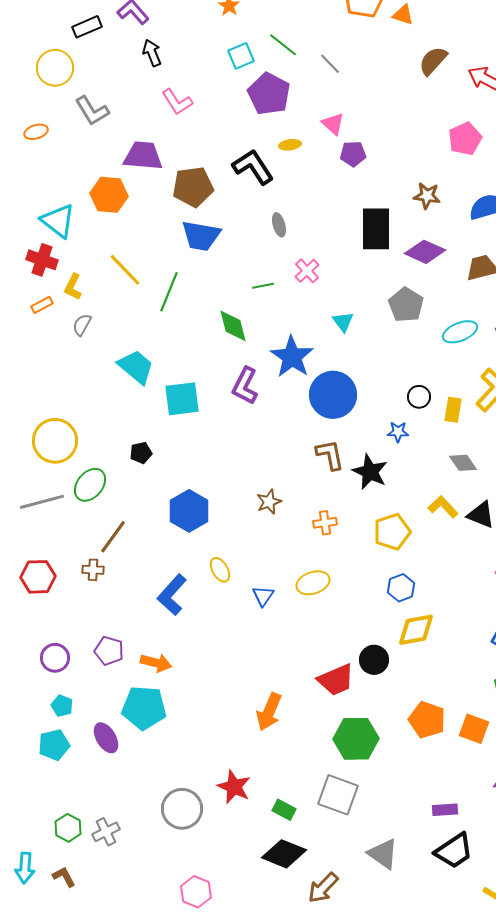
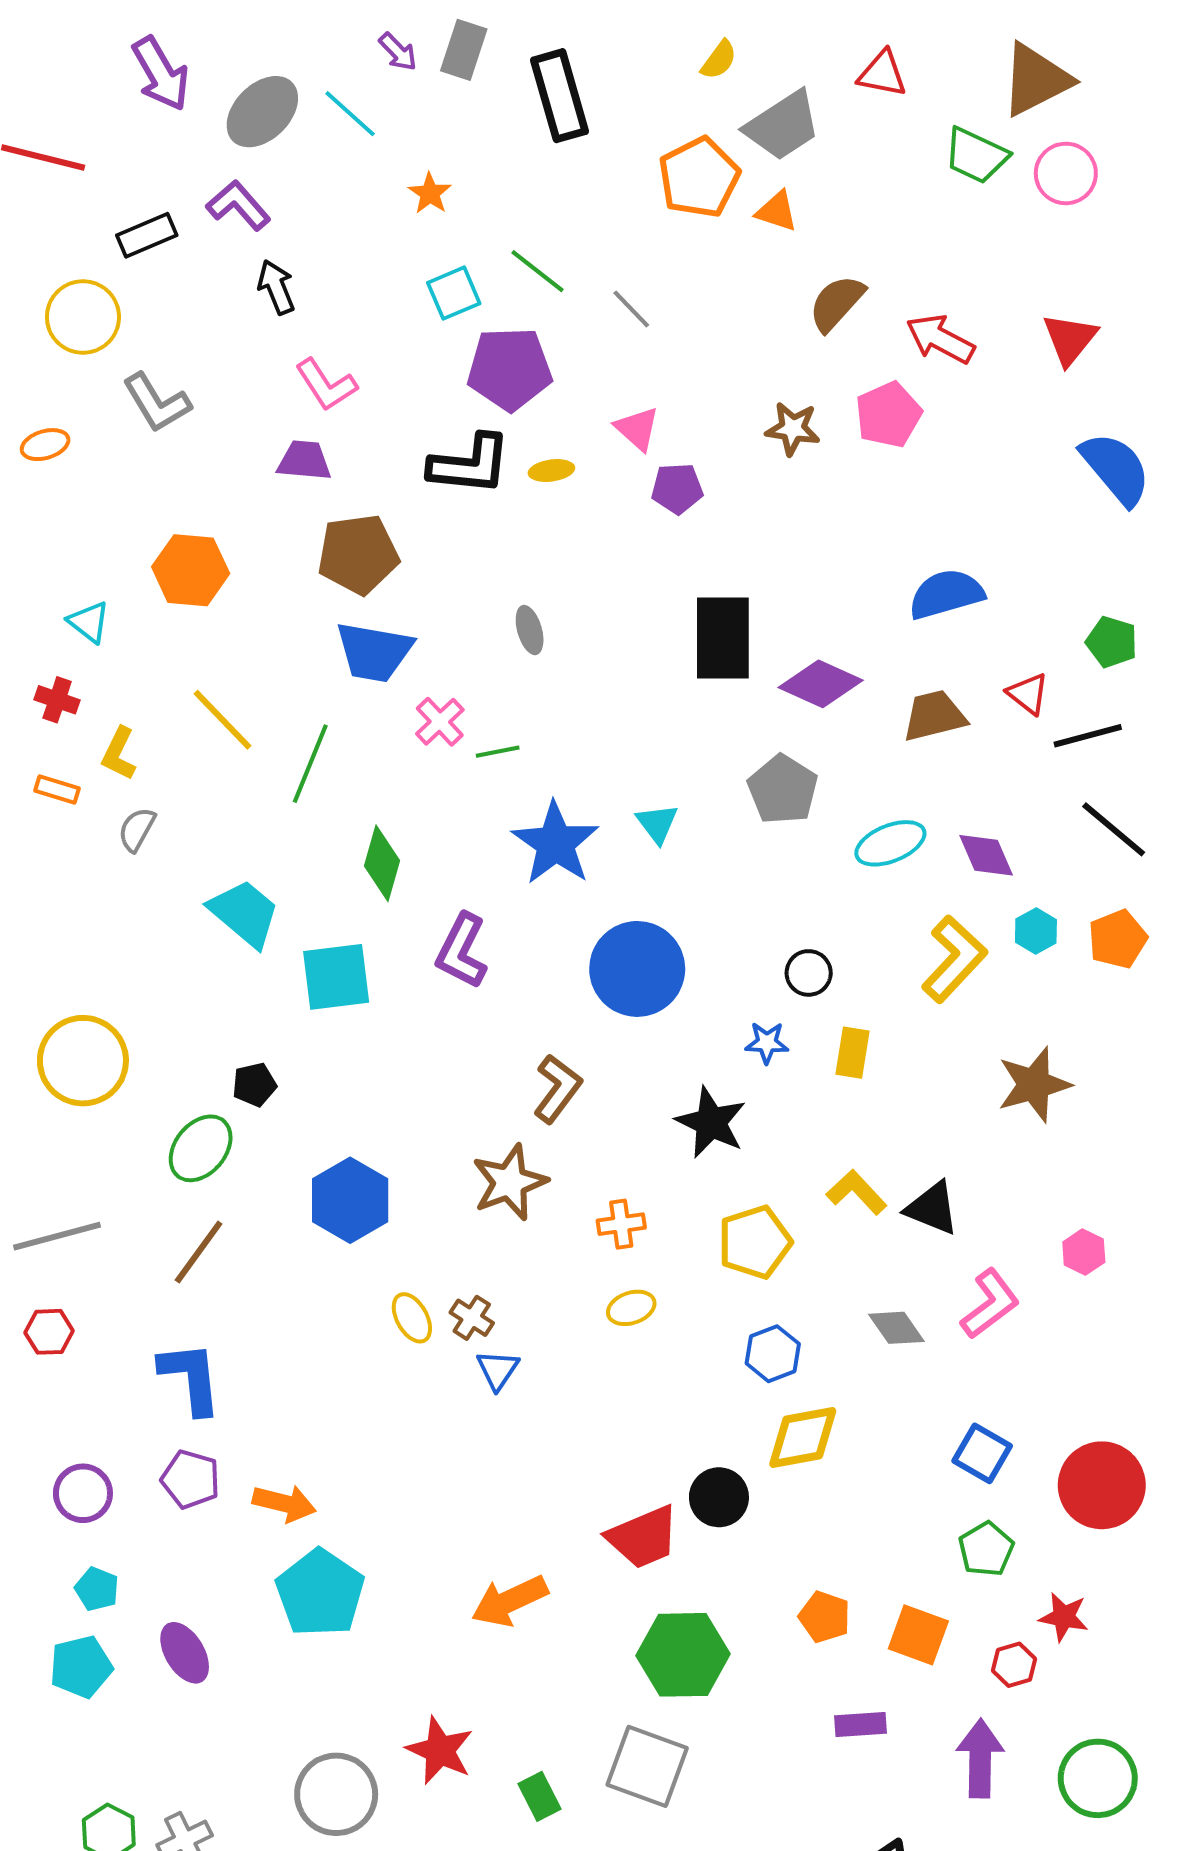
purple pentagon: (269, 94) -> (510, 369), turned -30
pink pentagon: (465, 139) -> (888, 415), moved
purple trapezoid: (143, 156) -> (304, 461), moved, size x0.7
black L-shape: (253, 167) -> (470, 465), moved, turned 129
brown star: (427, 196) -> (793, 429), moved
cyan triangle: (58, 221) -> (89, 622), size x0.6
red cross: (42, 260) -> (57, 700), size x0.7
pink cross: (307, 271) -> (440, 722), moved
orange rectangle: (42, 305) -> (57, 790), turned 45
green diamond: (233, 326) -> (382, 863), moved, turned 30
blue star: (292, 357) -> (555, 843), moved
yellow rectangle: (453, 410) -> (853, 1053), moved
brown L-shape: (330, 455) -> (557, 1089), moved, turned 48
gray diamond: (463, 463) -> (896, 1328), moved
green ellipse: (90, 485) -> (201, 1148), moved
gray line: (42, 502) -> (57, 1236), moved
brown star: (269, 502) -> (510, 1182), size x1.5
brown cross: (93, 570) -> (472, 1318), moved, turned 30
red hexagon: (38, 577) -> (49, 1332), size x0.7
yellow ellipse: (313, 583) -> (631, 1308), moved, size x0.7
blue L-shape: (172, 595) -> (191, 1378), moved, turned 132
cyan pentagon: (144, 708) -> (320, 1593), moved, turned 30
orange arrow: (269, 712) -> (510, 1601), turned 42
orange pentagon: (427, 720) -> (825, 1617), size x0.7
green rectangle: (284, 810) -> (539, 1796), turned 35
purple rectangle: (445, 810) -> (860, 1725), moved

